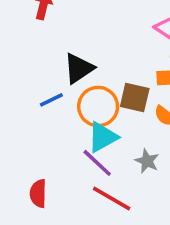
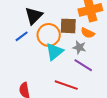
gray star: (147, 161) -> (79, 47), moved
purple line: (97, 163) -> (83, 65), moved

